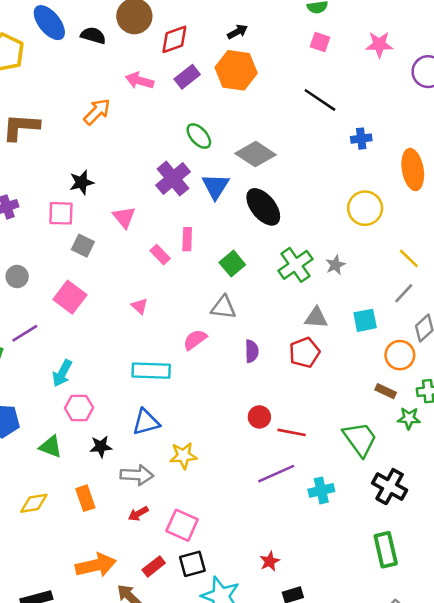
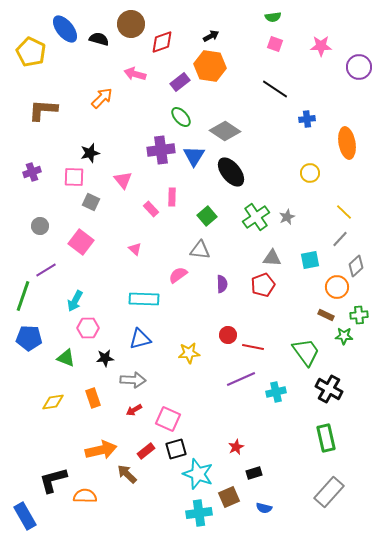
purple rectangle: (187, 77) -> (180, 82), moved
purple cross: (173, 179) -> (161, 150), turned 32
yellow circle: (365, 208) -> (310, 173), size x0.7
yellow star: (183, 456) -> (189, 353), moved

